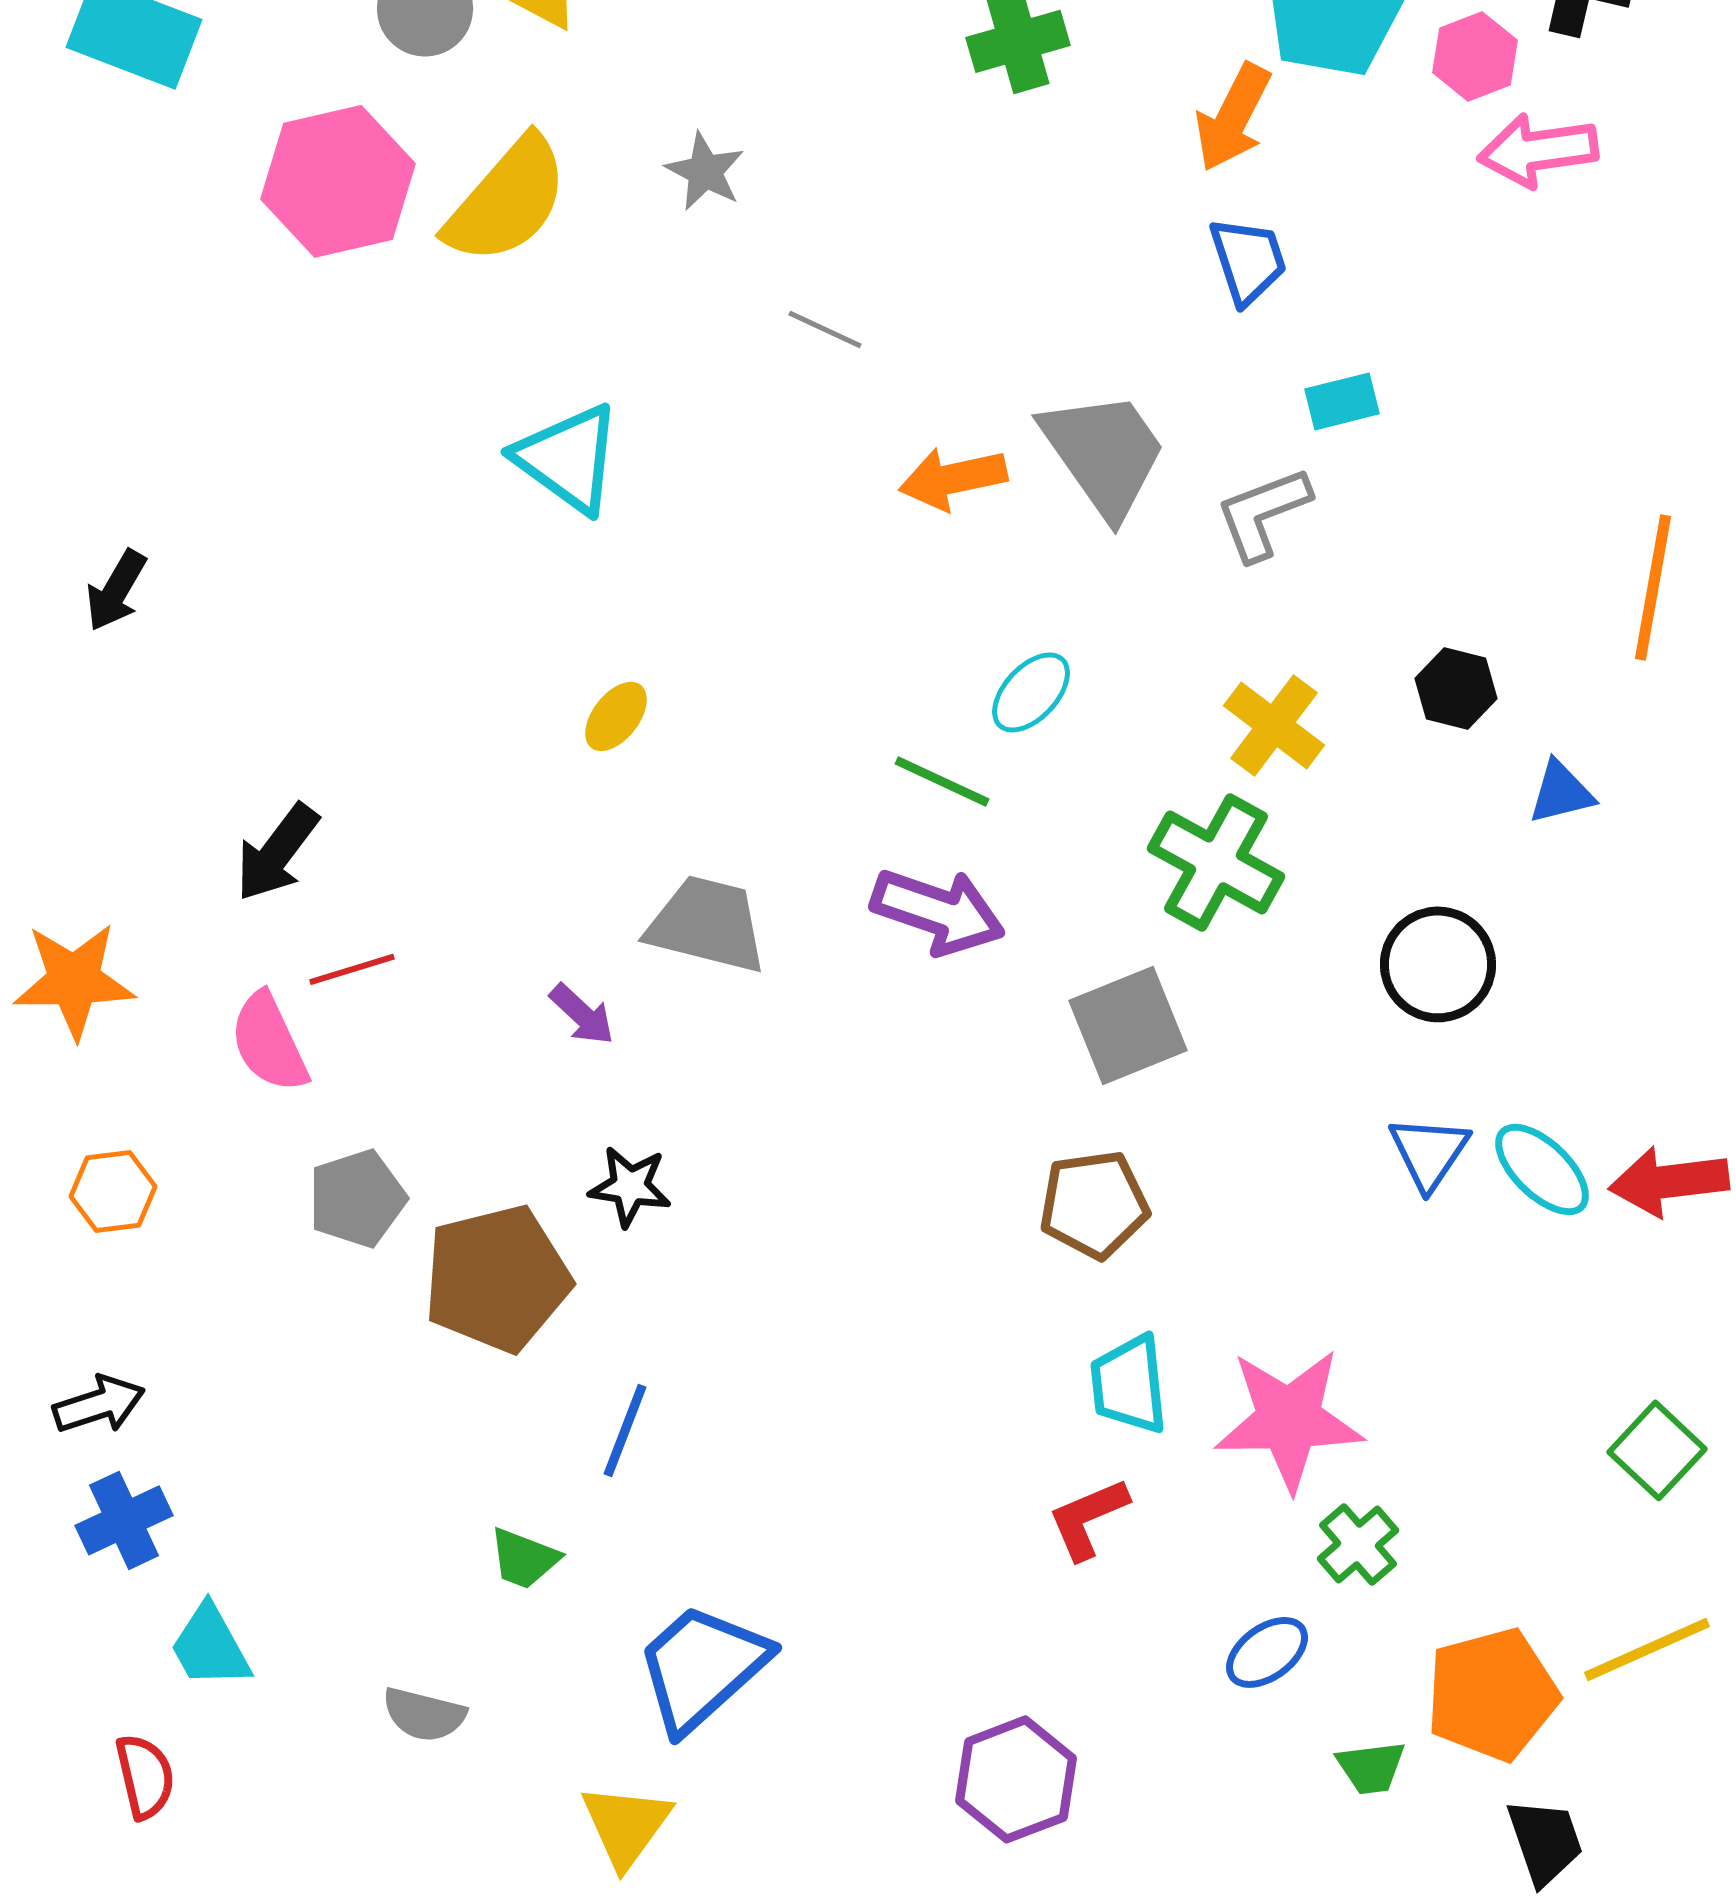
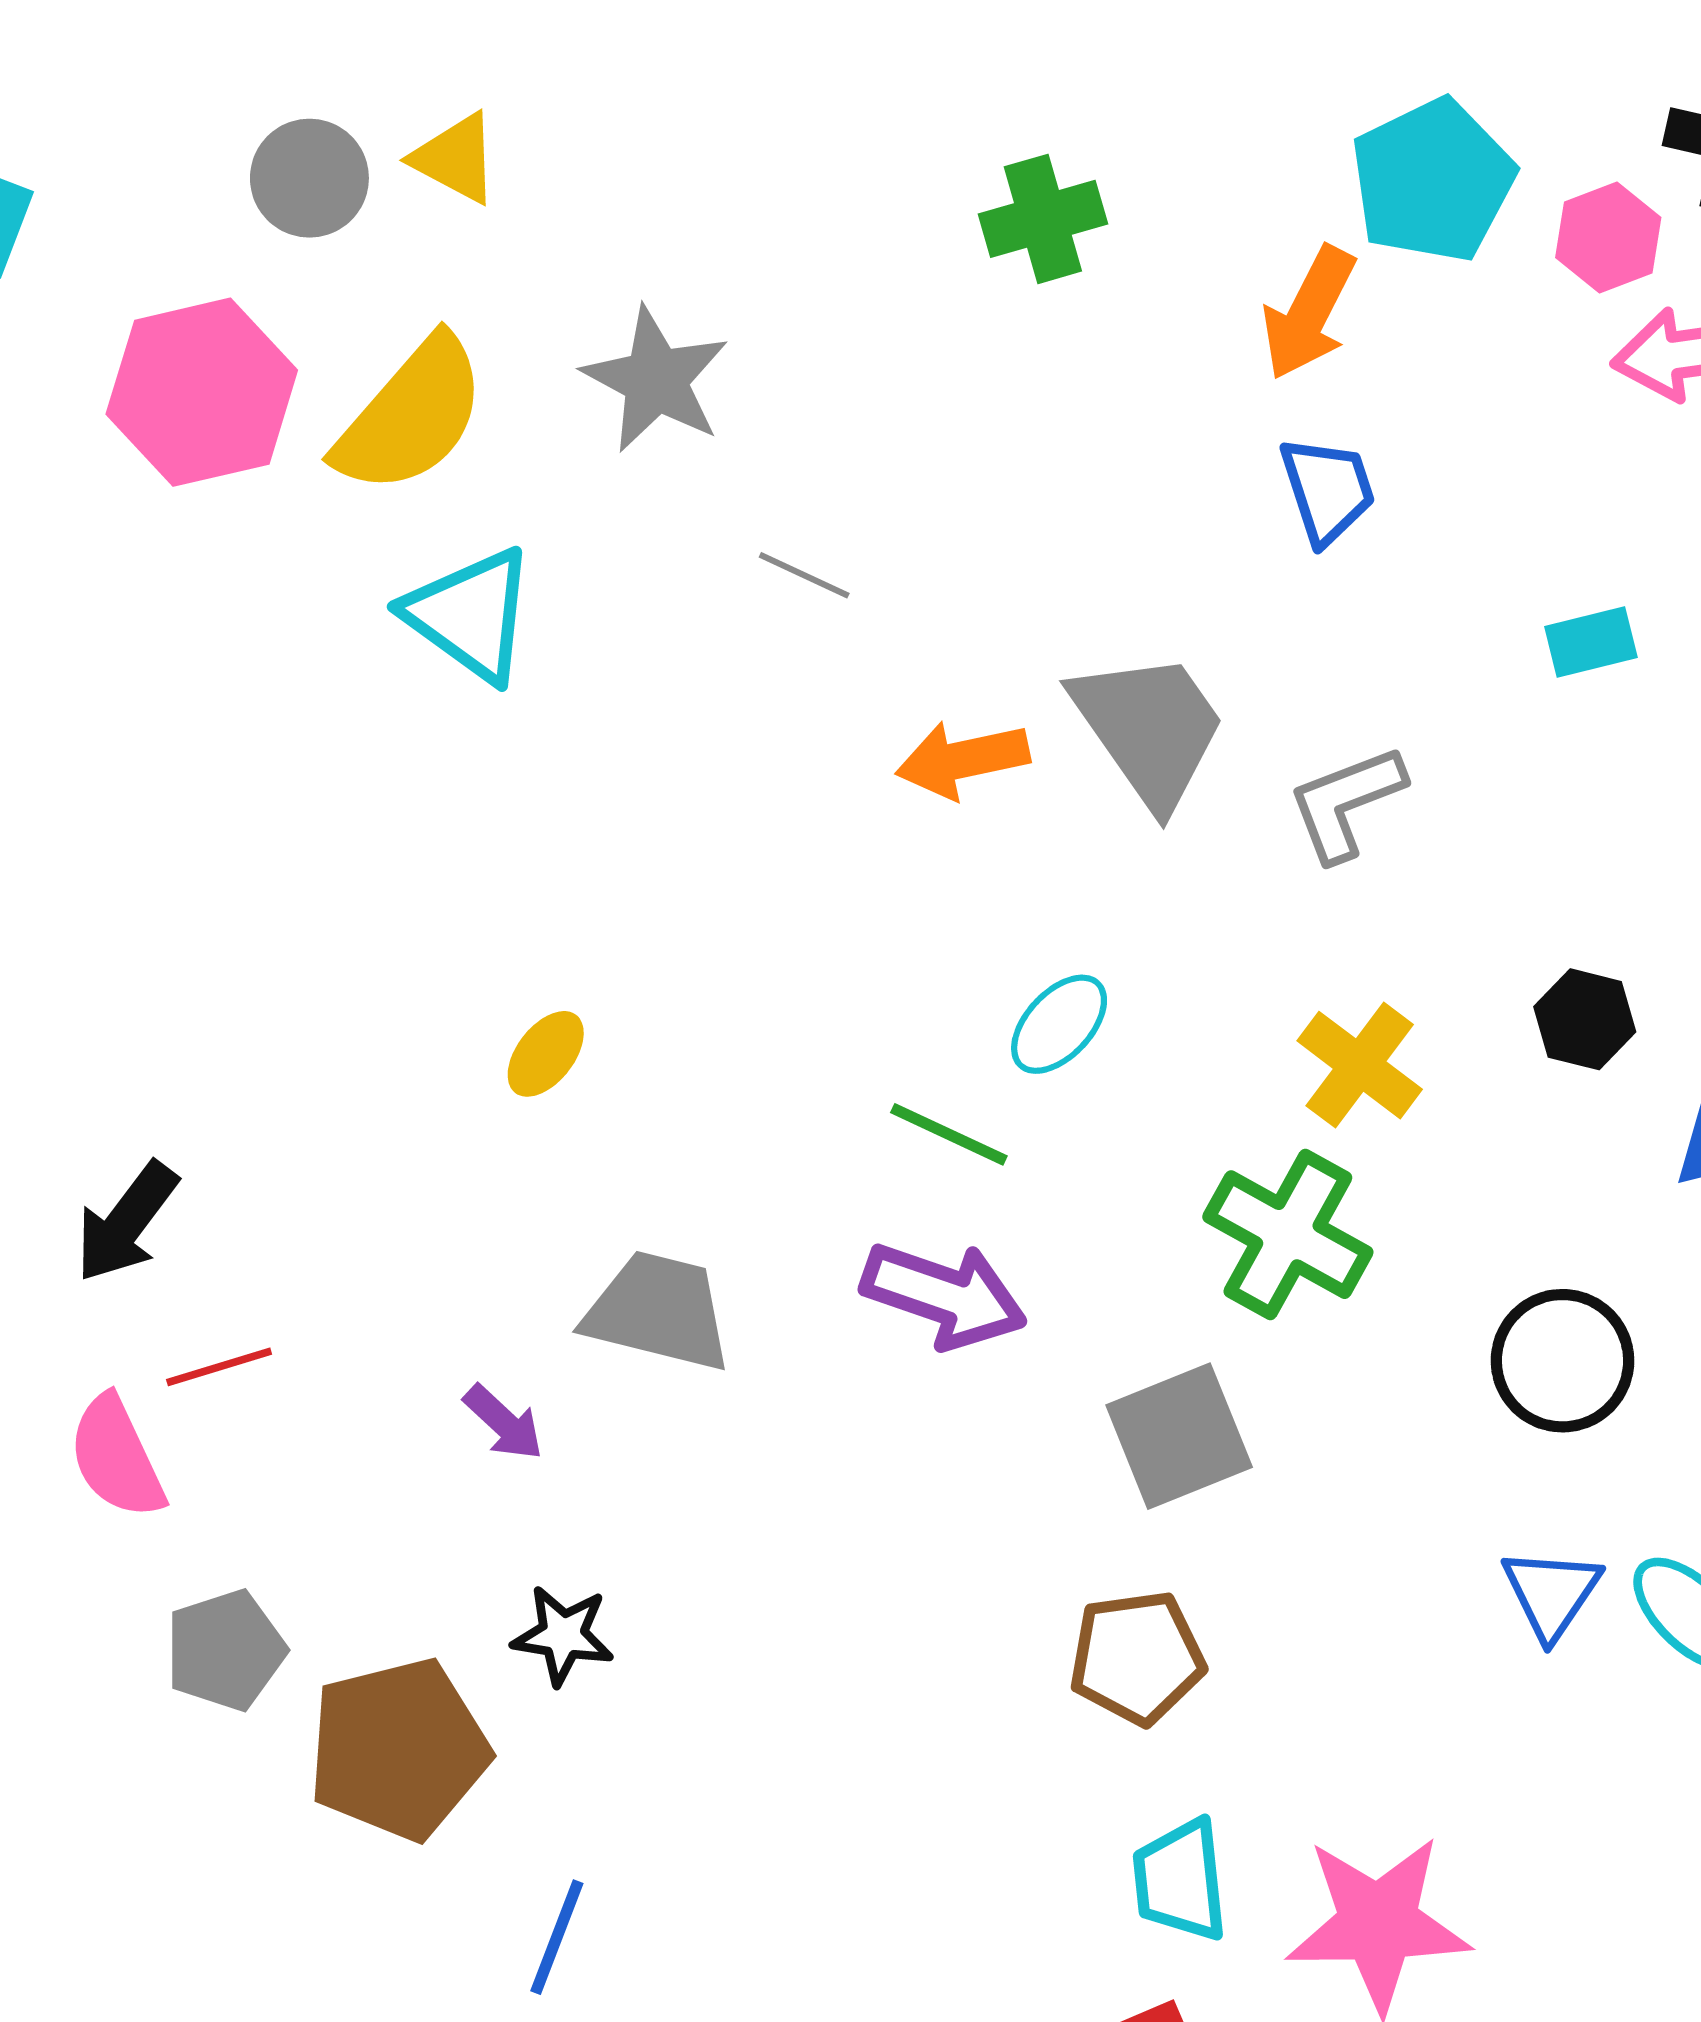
gray star: (705, 171) -> (656, 380), size x1.5
cyan rectangle: (1342, 401) -> (1591, 642), moved
cyan triangle: (568, 458) -> (470, 615), moved

